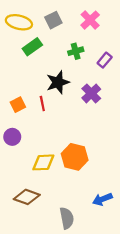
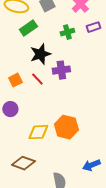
purple rectangle: (105, 60) -> (93, 27), moved, turned 32
black star: (58, 82) -> (40, 54), moved
purple cross: (91, 93) -> (61, 70), moved, turned 36
red line: (42, 103) -> (37, 79), turned -32

